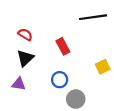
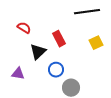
black triangle: (25, 58) -> (38, 52), moved
yellow square: (103, 67) -> (96, 43), moved

